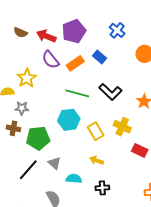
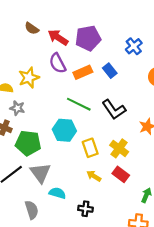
red rectangle: (140, 150) -> (121, 174), moved
yellow arrow: (97, 160) -> (94, 176), moved
gray triangle: (55, 163) -> (40, 173), size x1.5

